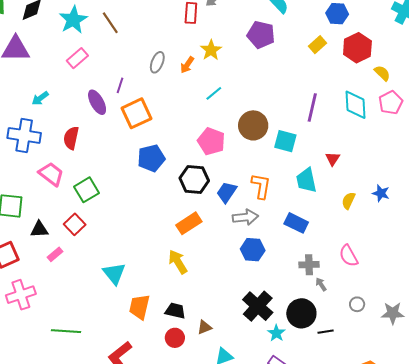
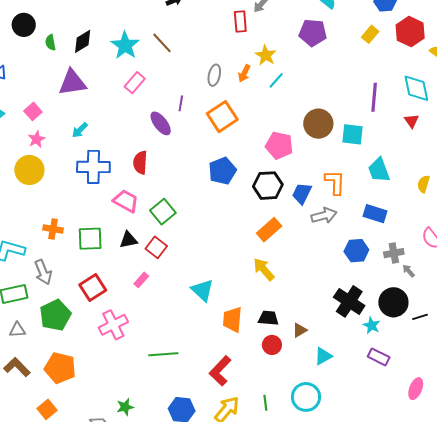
cyan line: (214, 93) -> (276, 80), moved
cyan arrow: (40, 98) -> (80, 130), moved
orange square: (137, 113) -> (222, 117), moved
red triangle: (333, 159) -> (411, 121), moved
black triangle: (39, 229) -> (128, 240), moved
blue hexagon: (253, 250) -> (356, 251), moved

